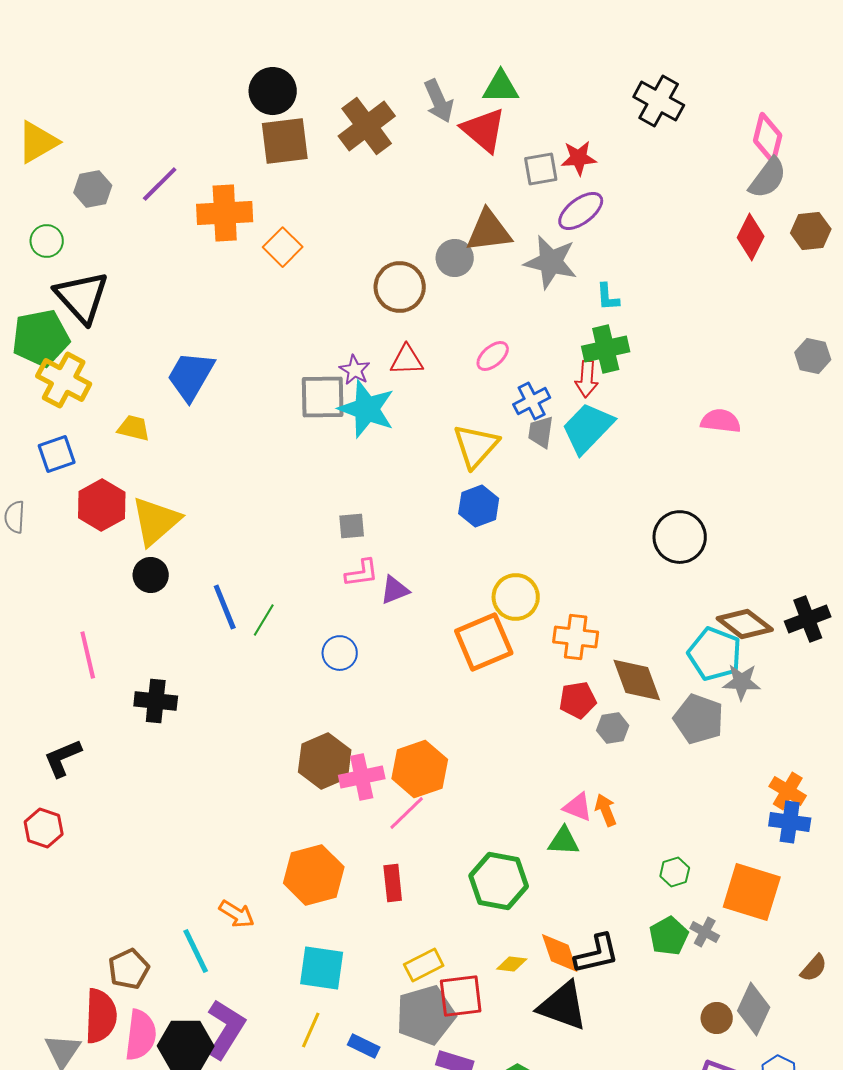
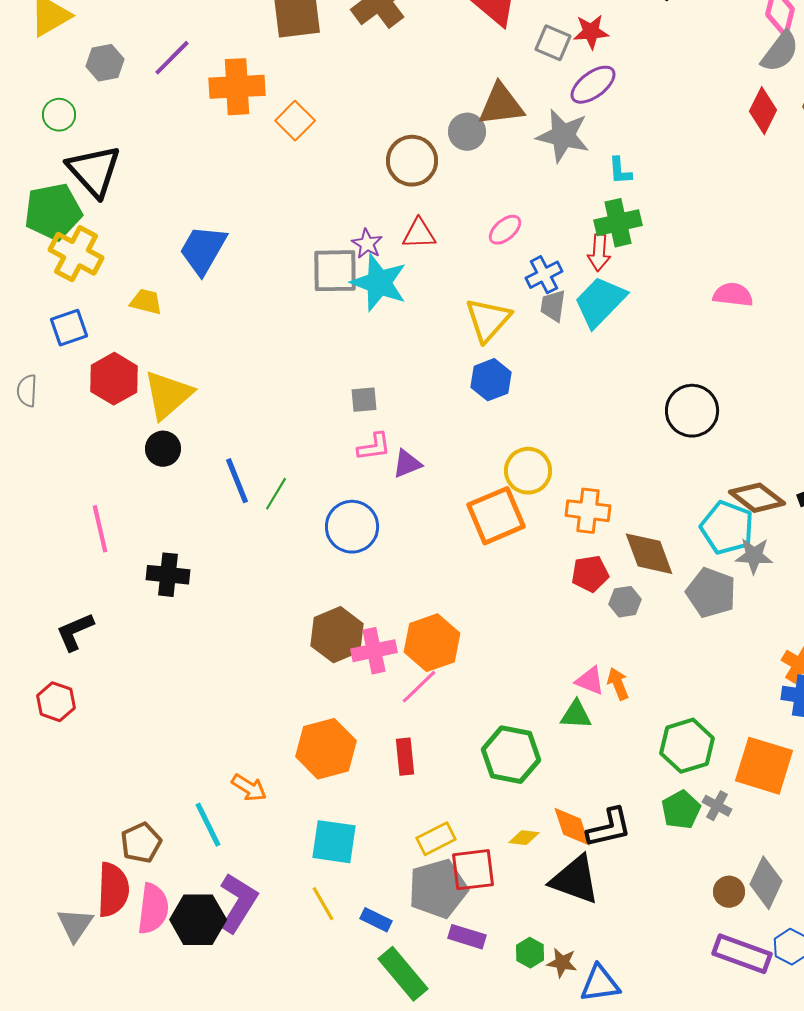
gray square: (541, 169) -> (553, 43), turned 33
blue circle: (340, 653) -> (352, 527), size x1.5
green hexagon: (675, 872) -> (687, 746), size x1.8
yellow line: (311, 1030) -> (323, 904), turned -54

